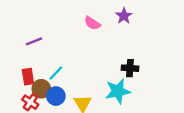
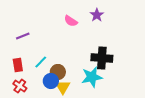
black cross: (130, 68) -> (102, 58), size x1.5
brown circle: (41, 89) -> (58, 72), moved
blue circle: (56, 96) -> (51, 81), moved

